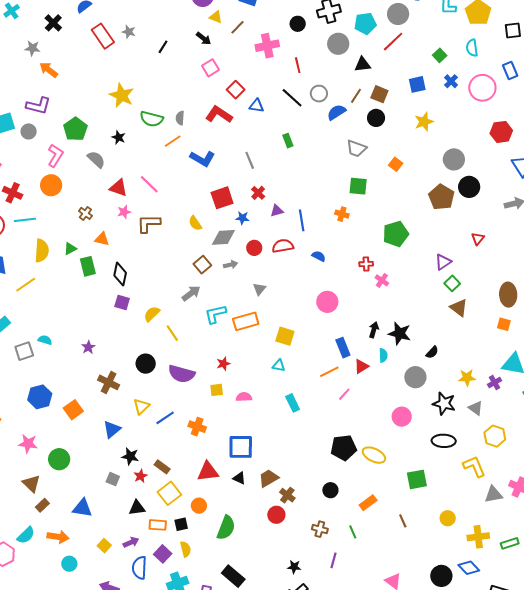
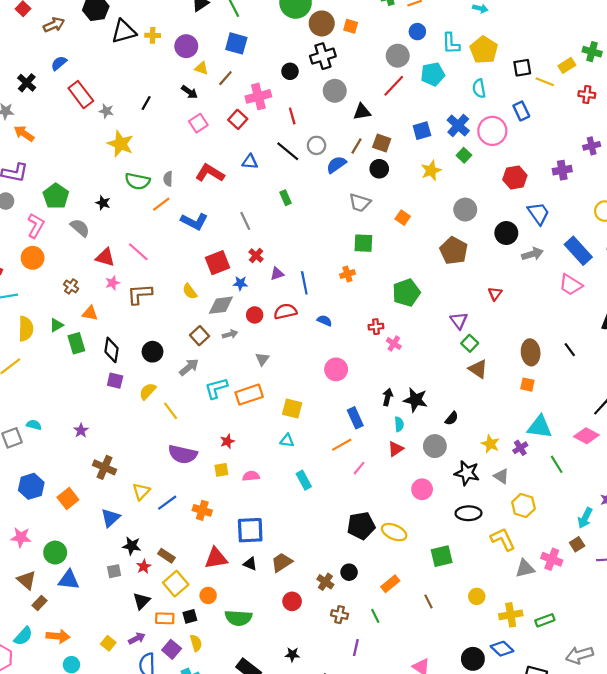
cyan pentagon: (365, 23) -> (433, 74), moved
gray star: (129, 32) -> (106, 111), moved
green square: (440, 55) -> (464, 155), moved
blue cross: (451, 81) -> (458, 125), size x1.5
red square: (236, 90) -> (238, 119), moved
yellow star: (122, 95) -> (121, 144), moved
black circle: (469, 187) -> (506, 233), moved
orange cross: (342, 214) -> (347, 274), turned -32
purple triangle: (443, 262) -> (459, 321), turned -30
black circle: (146, 364) -> (152, 352), moved
red triangle: (361, 366) -> (396, 449), moved
yellow star: (467, 378) -> (490, 444), turned 30
gray square: (113, 479) -> (114, 571), turned -32
brown cross: (287, 495) -> (325, 582), moved
blue triangle: (82, 508) -> (69, 580), moved
black triangle: (137, 508) -> (142, 601), turned -36
green semicircle: (226, 528) -> (238, 618), turned 75
black star: (294, 567) -> (292, 654), moved

